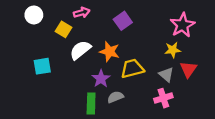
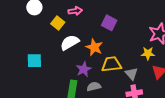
purple square: (123, 21) -> (109, 23), turned -35
cyan square: (42, 66) -> (34, 61), moved
gray triangle: (166, 75) -> (132, 74), moved

